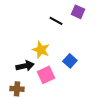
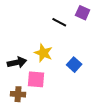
black arrow: (25, 66) -> (17, 62), moved
pink square: (46, 75) -> (36, 79), moved, turned 30

